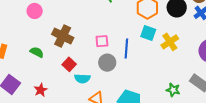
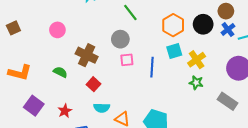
cyan square: (148, 33) -> (174, 51), turned -35
gray circle: (107, 63) -> (120, 39), moved
cyan semicircle: (82, 79) -> (102, 108), moved
green star: (173, 90) -> (196, 83), moved

